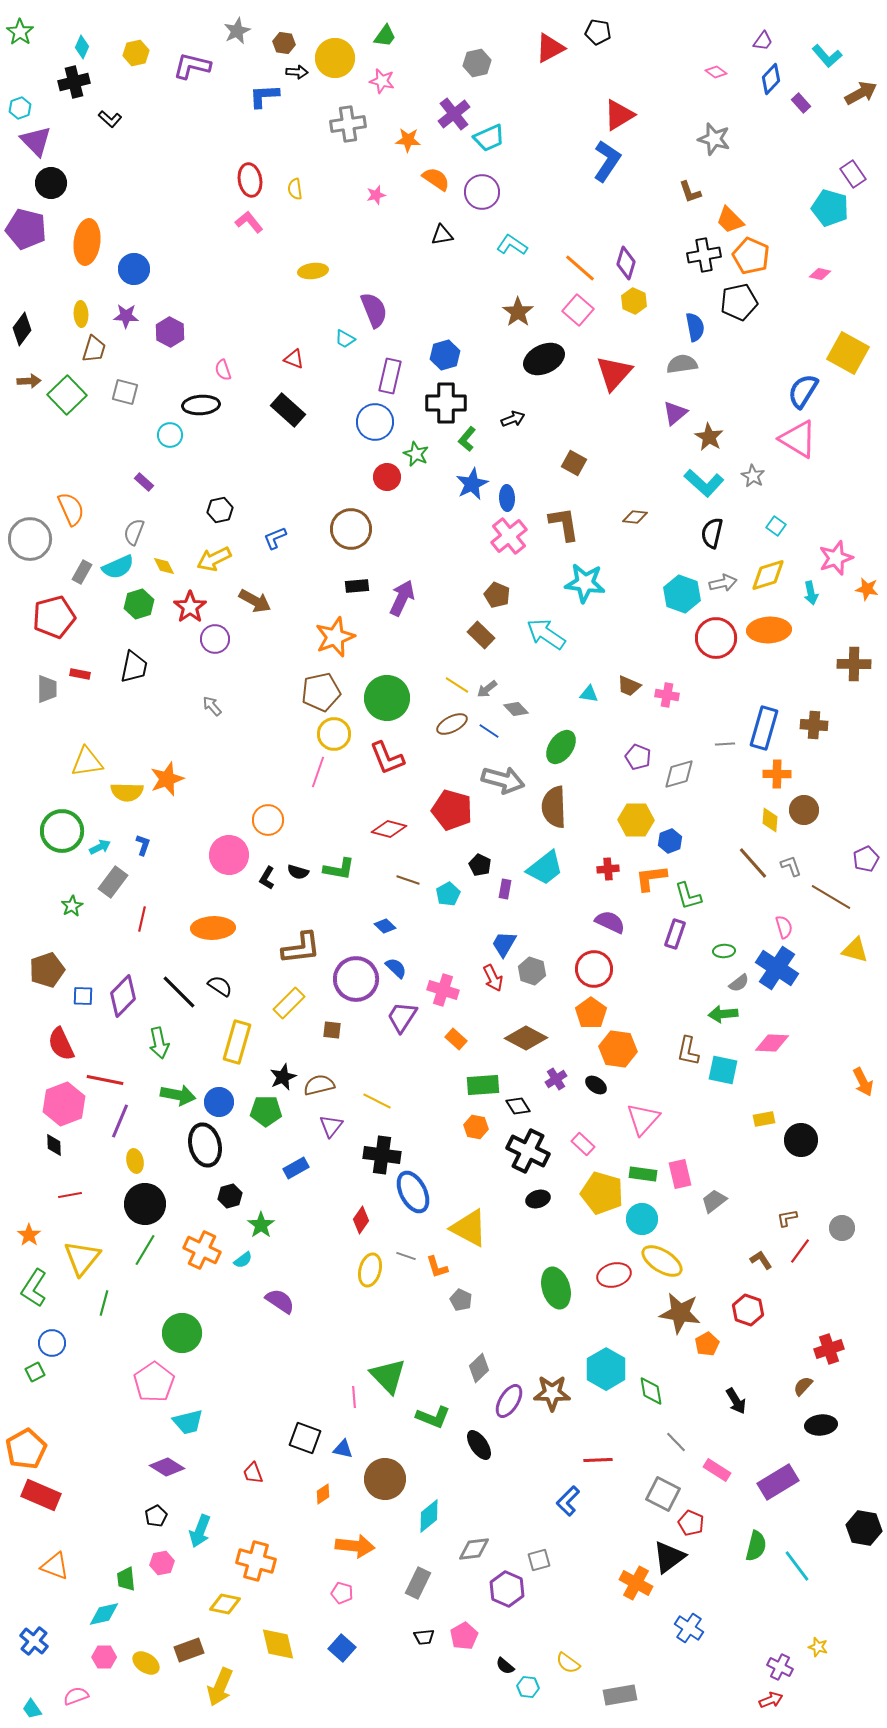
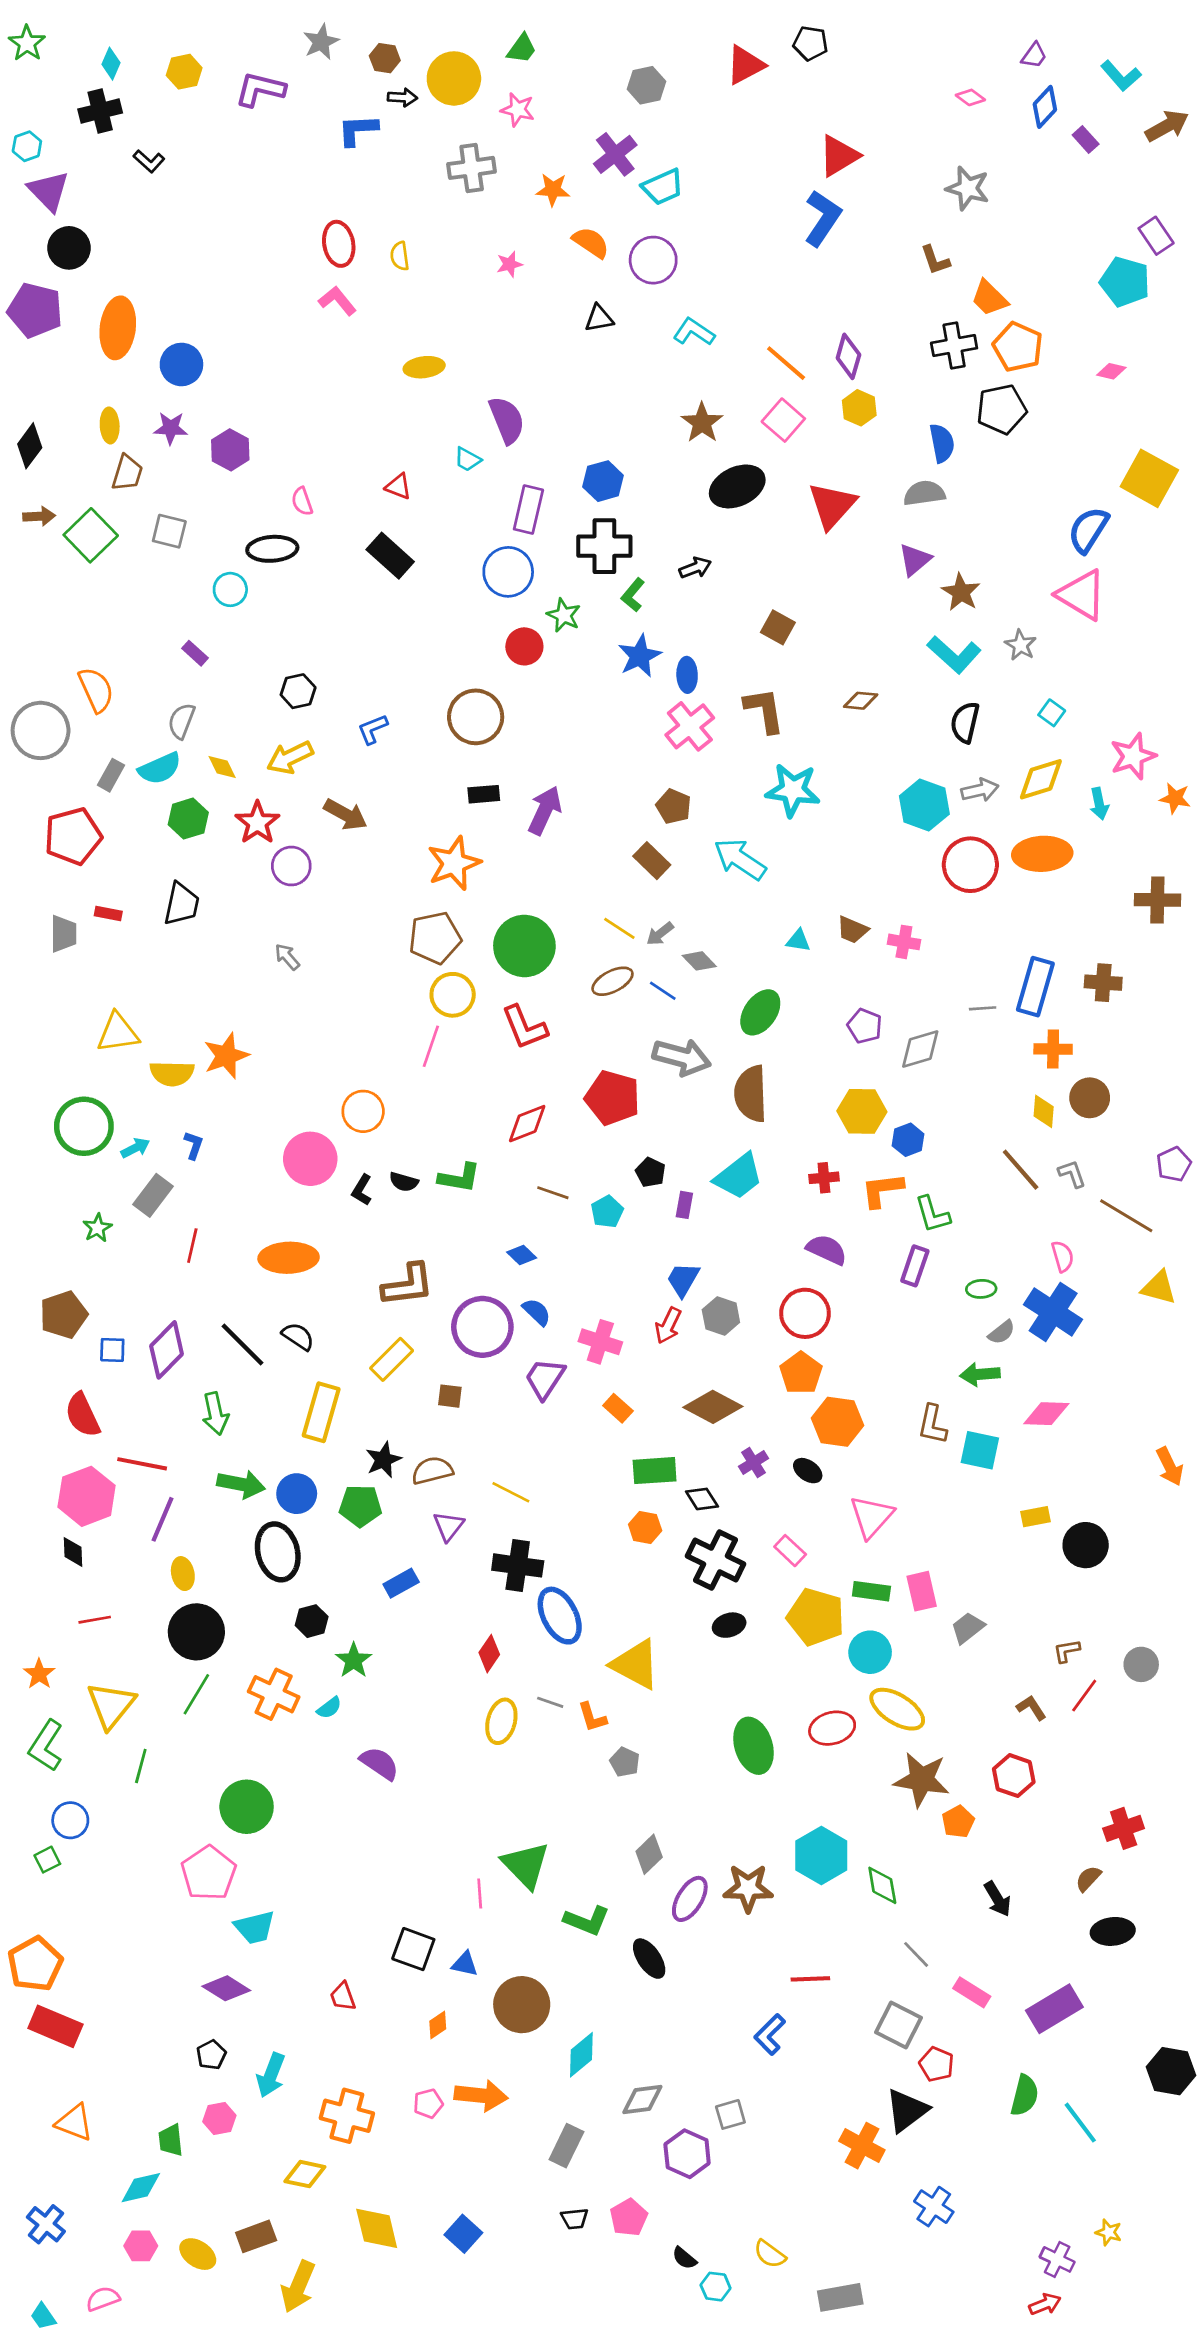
red diamond: (389, 829) -> (527, 1124), turned -36
red arrow: (493, 978) -> (668, 1326), turned 52
pink pentagon: (342, 1593) -> (428, 2104), moved, turned -30

